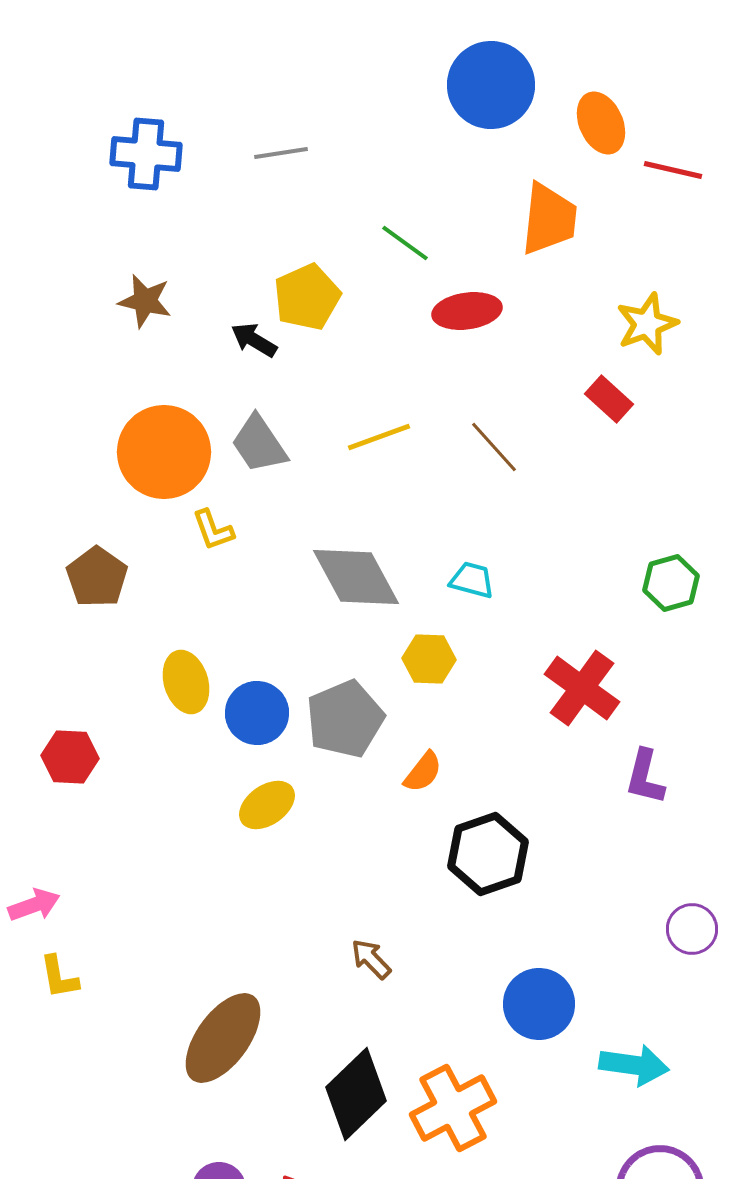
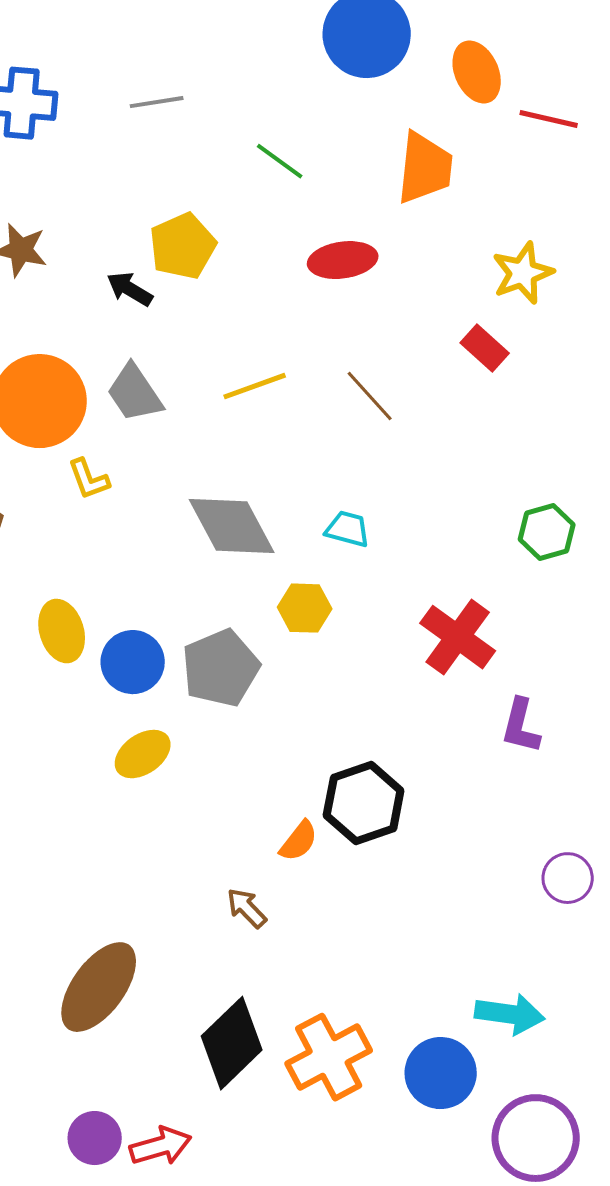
green line: (405, 243) -> (280, 161), moved
orange semicircle: (423, 772) -> (299, 841), moved
blue circle: (539, 1004) -> (441, 1073), moved

